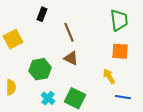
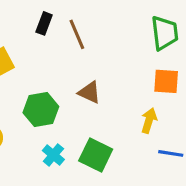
brown line: (69, 32) -> (77, 34), moved
yellow arrow: (109, 76) -> (149, 121), turned 49

